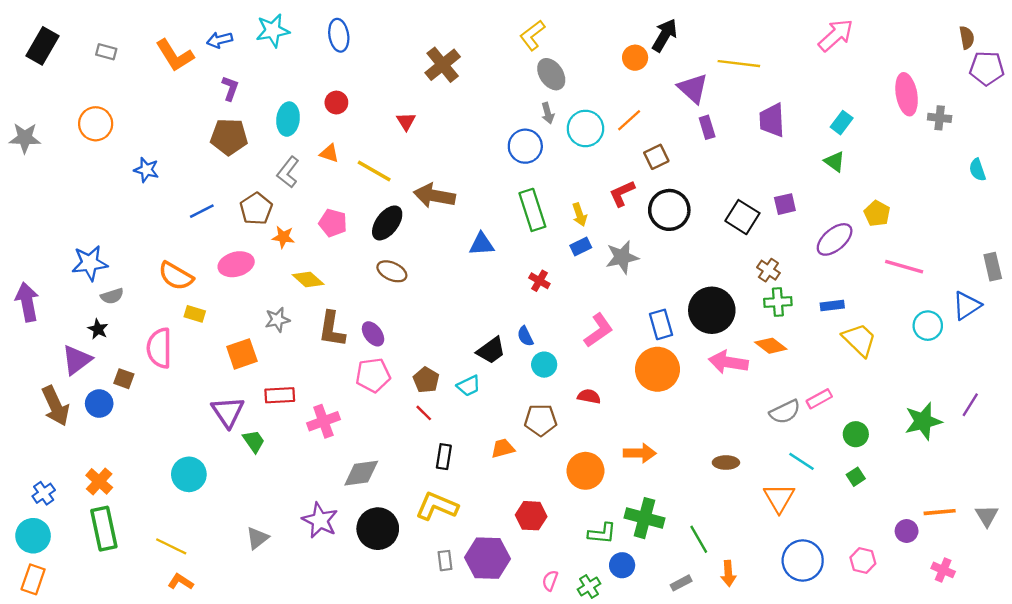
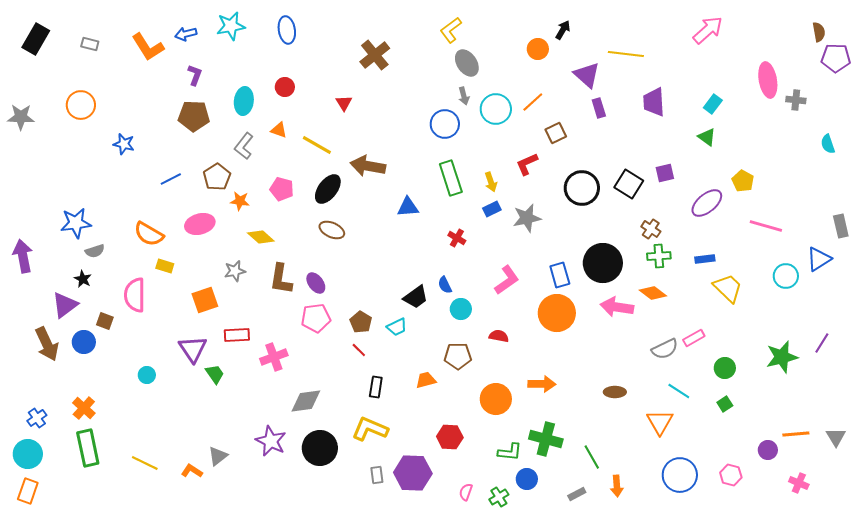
black arrow: (665, 35) -> (563, 30), size x0.7
black circle: (669, 210) -> (582, 188), moved
cyan circle: (189, 474) -> (147, 375), moved, size x0.6
orange L-shape: (181, 582) -> (192, 471), moved

